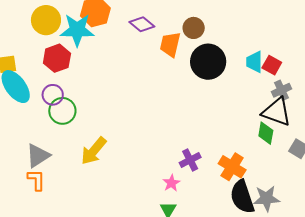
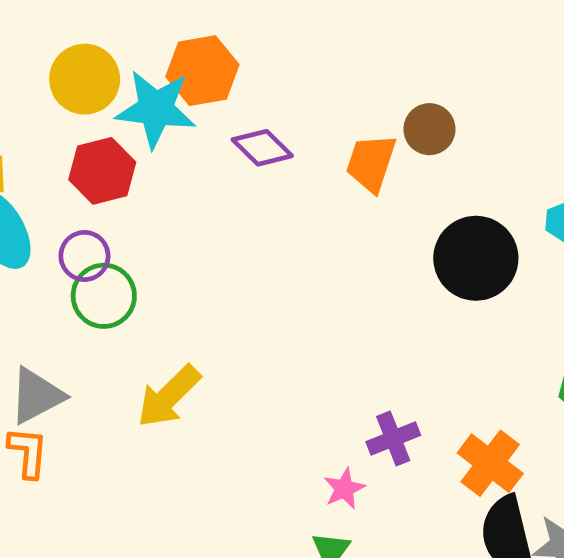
purple diamond: (142, 24) -> (262, 148), moved
black circle: (208, 62) -> (476, 258), moved

